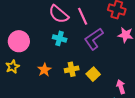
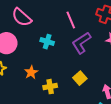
pink semicircle: (59, 14) -> (22, 17), moved
yellow cross: (72, 69) -> (50, 87), moved

